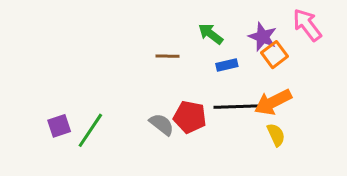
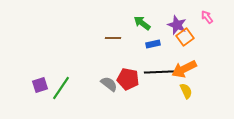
pink arrow: (307, 25) -> (207, 17), size x0.6

